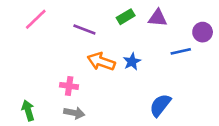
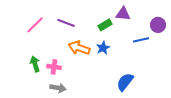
green rectangle: (126, 17) -> (105, 25), moved
pink line: (36, 19) -> (35, 25), moved
green arrow: (28, 110) -> (35, 64), moved

